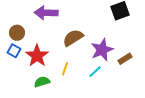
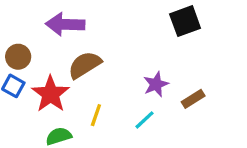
brown semicircle: (73, 38) -> (85, 65), moved
purple star: (102, 50) -> (156, 84), size x0.7

